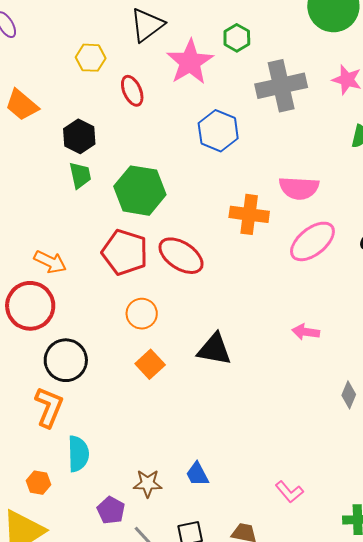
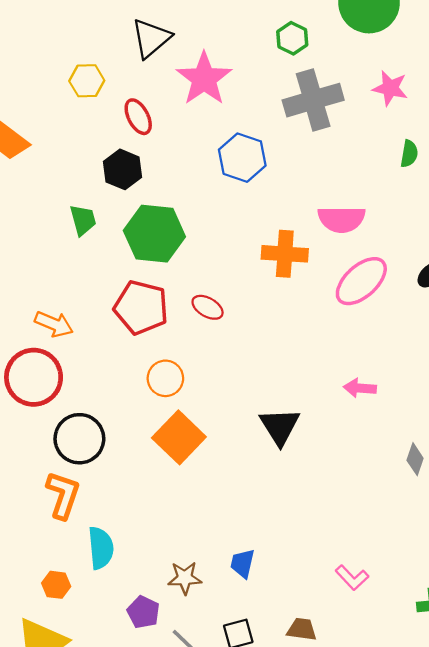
green hexagon: (237, 38) -> (292, 38), moved
black hexagon: (79, 136) -> (123, 169), moved
red ellipse: (181, 256) -> (208, 307), size x0.6
black triangle: (214, 349) -> (280, 426), moved, turned 51
orange square: (150, 364) -> (179, 437), size x1.5
blue trapezoid: (197, 474) -> (242, 563), turned 44

